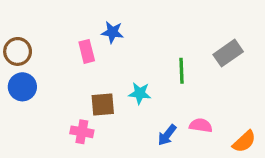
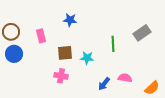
pink rectangle: (87, 51) -> (41, 36), moved
brown square: (103, 104) -> (65, 53), moved
pink cross: (82, 132) -> (61, 76), moved

